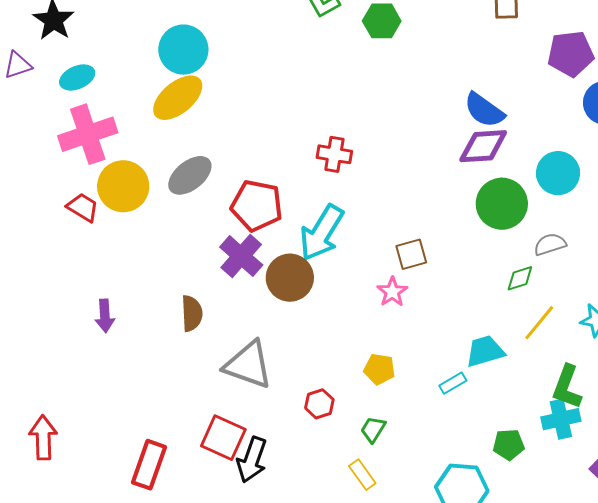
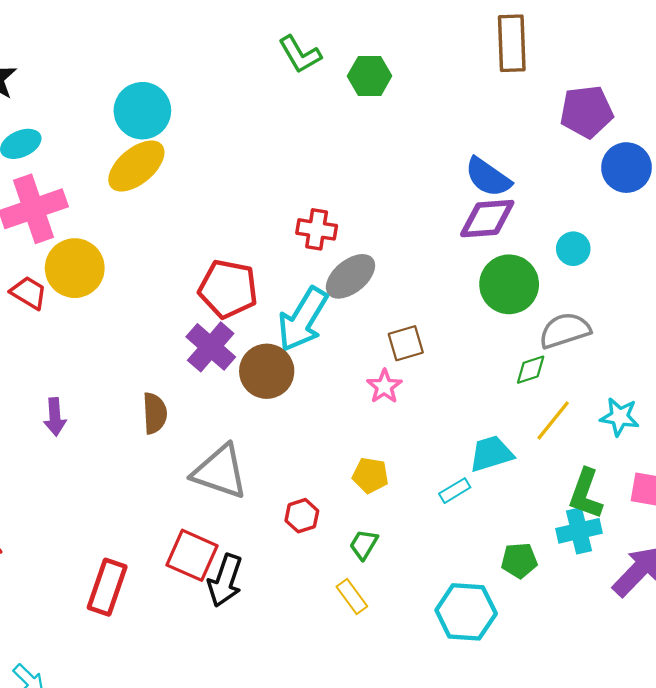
cyan circle: (558, 173) -> (573, 249), size x0.7
gray ellipse: (190, 175) -> (350, 276), moved
gray semicircle: (550, 244) -> (565, 330), size x1.4

